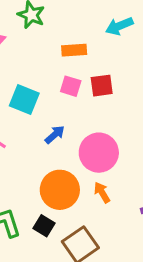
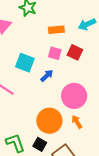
cyan arrow: (119, 26) -> (87, 24), moved
red square: (102, 86) -> (75, 52), turned 35
blue arrow: (55, 135) -> (47, 76), moved

